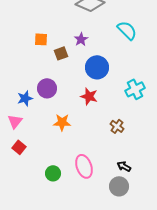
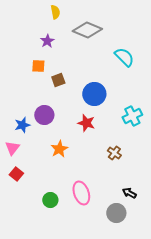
purple star: (81, 39) -> (47, 41), moved
orange star: (62, 122) -> (59, 149), turned -30
black arrow: (124, 166) -> (129, 193), moved

